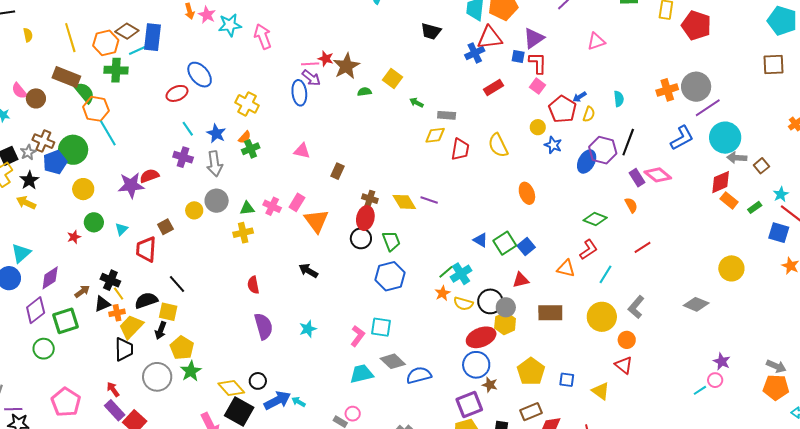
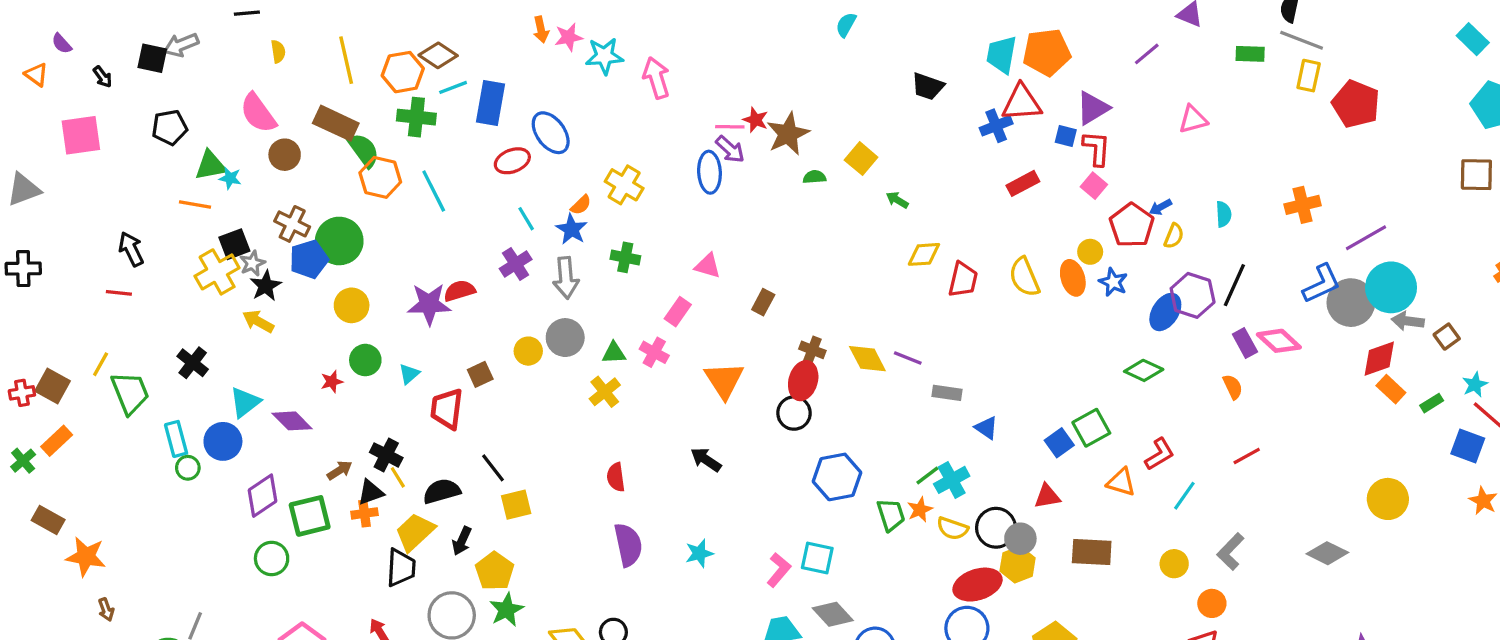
pink star: (207, 15) -> (569, 37), turned 30
blue rectangle: (153, 37) -> (490, 103), moved
gray circle: (696, 87) -> (1351, 303), moved
pink semicircle: (19, 91) -> (258, 113), moved, size x1.5
gray rectangle: (447, 115) -> (947, 393), moved
cyan line: (108, 133) -> (434, 191), moved
orange semicircle: (245, 137) -> (581, 205), moved
green cross: (251, 149) -> (625, 257), turned 30
gray star: (28, 152) -> (252, 263), moved
purple cross: (183, 157) -> (516, 264), turned 36
orange ellipse: (527, 193) -> (1073, 278), moved
pink rectangle: (297, 202) -> (678, 312), moved
green diamond: (595, 219) -> (1144, 370), moved
yellow cross: (243, 233) -> (605, 392), turned -30
green trapezoid: (391, 241) -> (891, 515), moved
green square: (505, 243) -> (1091, 428), moved
purple diamond: (50, 278) -> (292, 421), moved, turned 75
yellow square: (168, 312) -> (516, 505), moved, turned -30
orange cross: (117, 313) -> (365, 513), moved
yellow circle: (602, 317) -> (1174, 564), size x0.6

